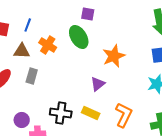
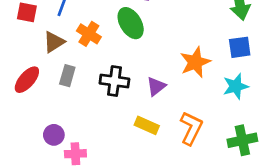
brown triangle: (22, 51) -> (54, 42), turned -36
orange star: (114, 56) -> (195, 62), moved
black cross: (61, 113) -> (114, 81), moved

